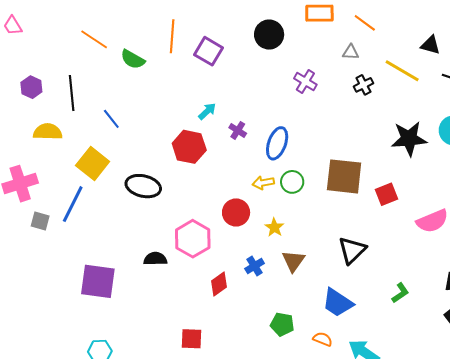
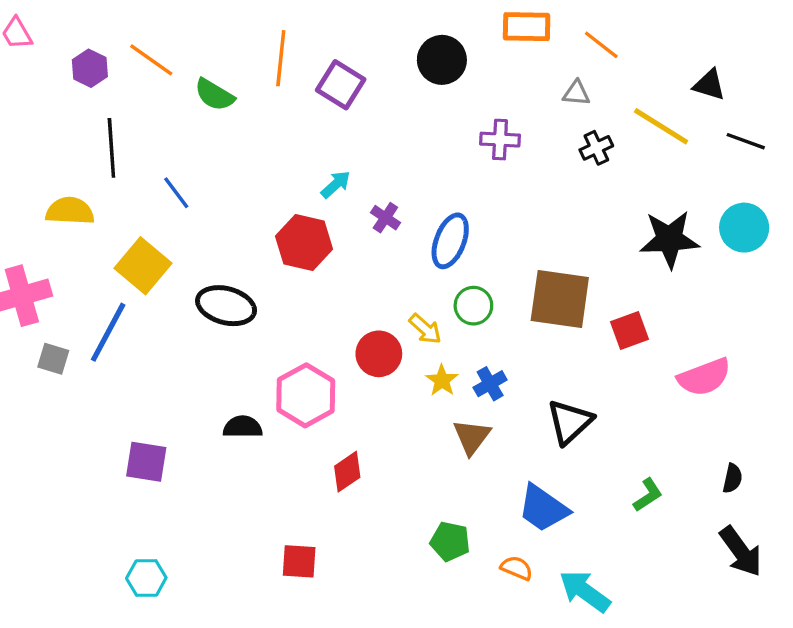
purple cross: (305, 82) -> (500, 140), turned -30
purple hexagon: (31, 87) -> (90, 68), moved
yellow arrow: (263, 183) -> (425, 329), moved, turned -130
blue cross: (255, 266) -> (490, 384), moved
purple square: (98, 281) -> (146, 462), size x0.7

